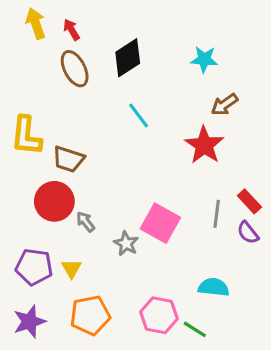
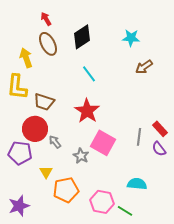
yellow arrow: (36, 23) -> (26, 58), moved
red star: (204, 145) -> (87, 111), moved
purple pentagon: (34, 267) -> (20, 153), moved
orange pentagon: (90, 315) -> (66, 190), moved

